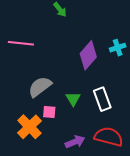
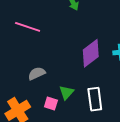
gray semicircle: (40, 87) -> (37, 73), size x0.7
pink square: (49, 112) -> (51, 104), moved

